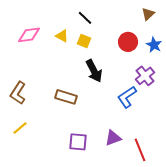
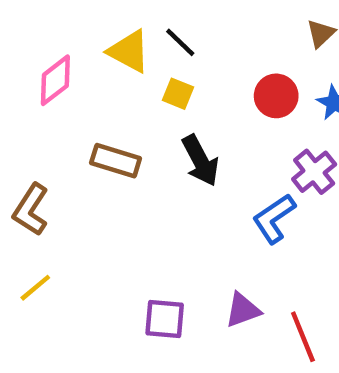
pink diamond: (29, 35) -> (55, 80), turned -30
yellow triangle: (62, 36) -> (129, 51), moved, size x1.5
brown rectangle: (66, 97) -> (116, 161), moved

